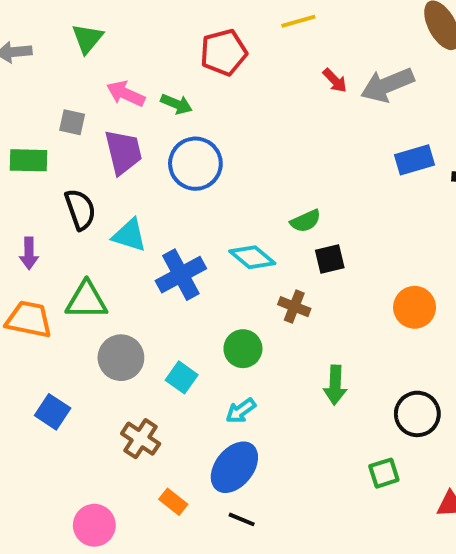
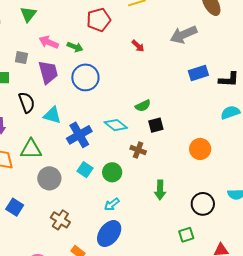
red arrow: (335, 80) -> (138, 46), moved
cyan square: (182, 377) -> (85, 170), moved

